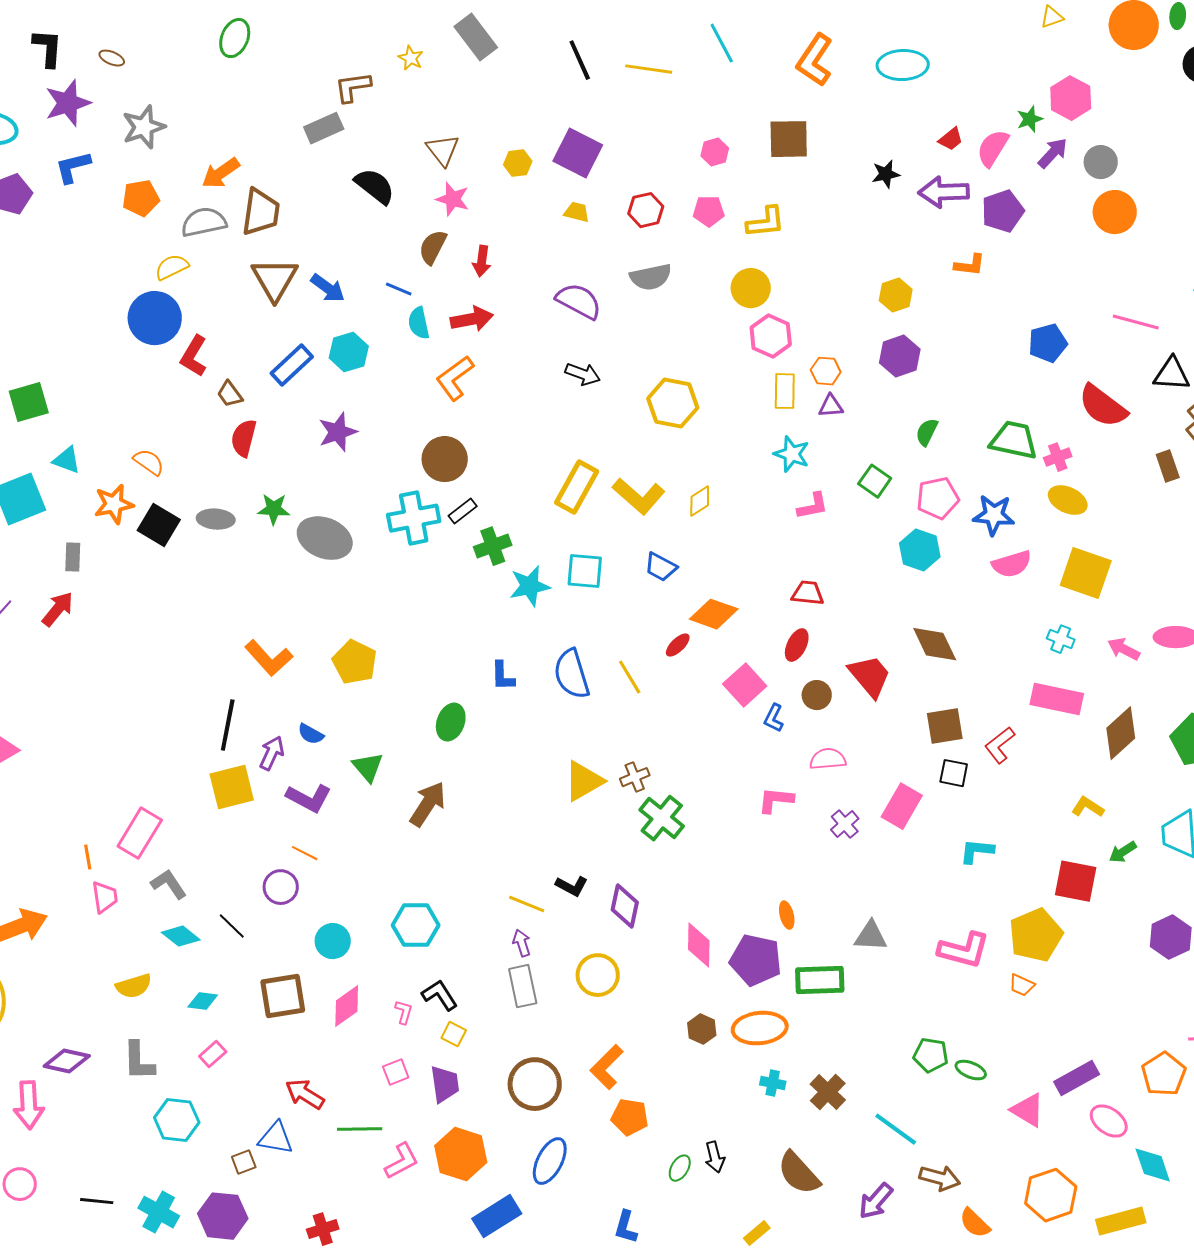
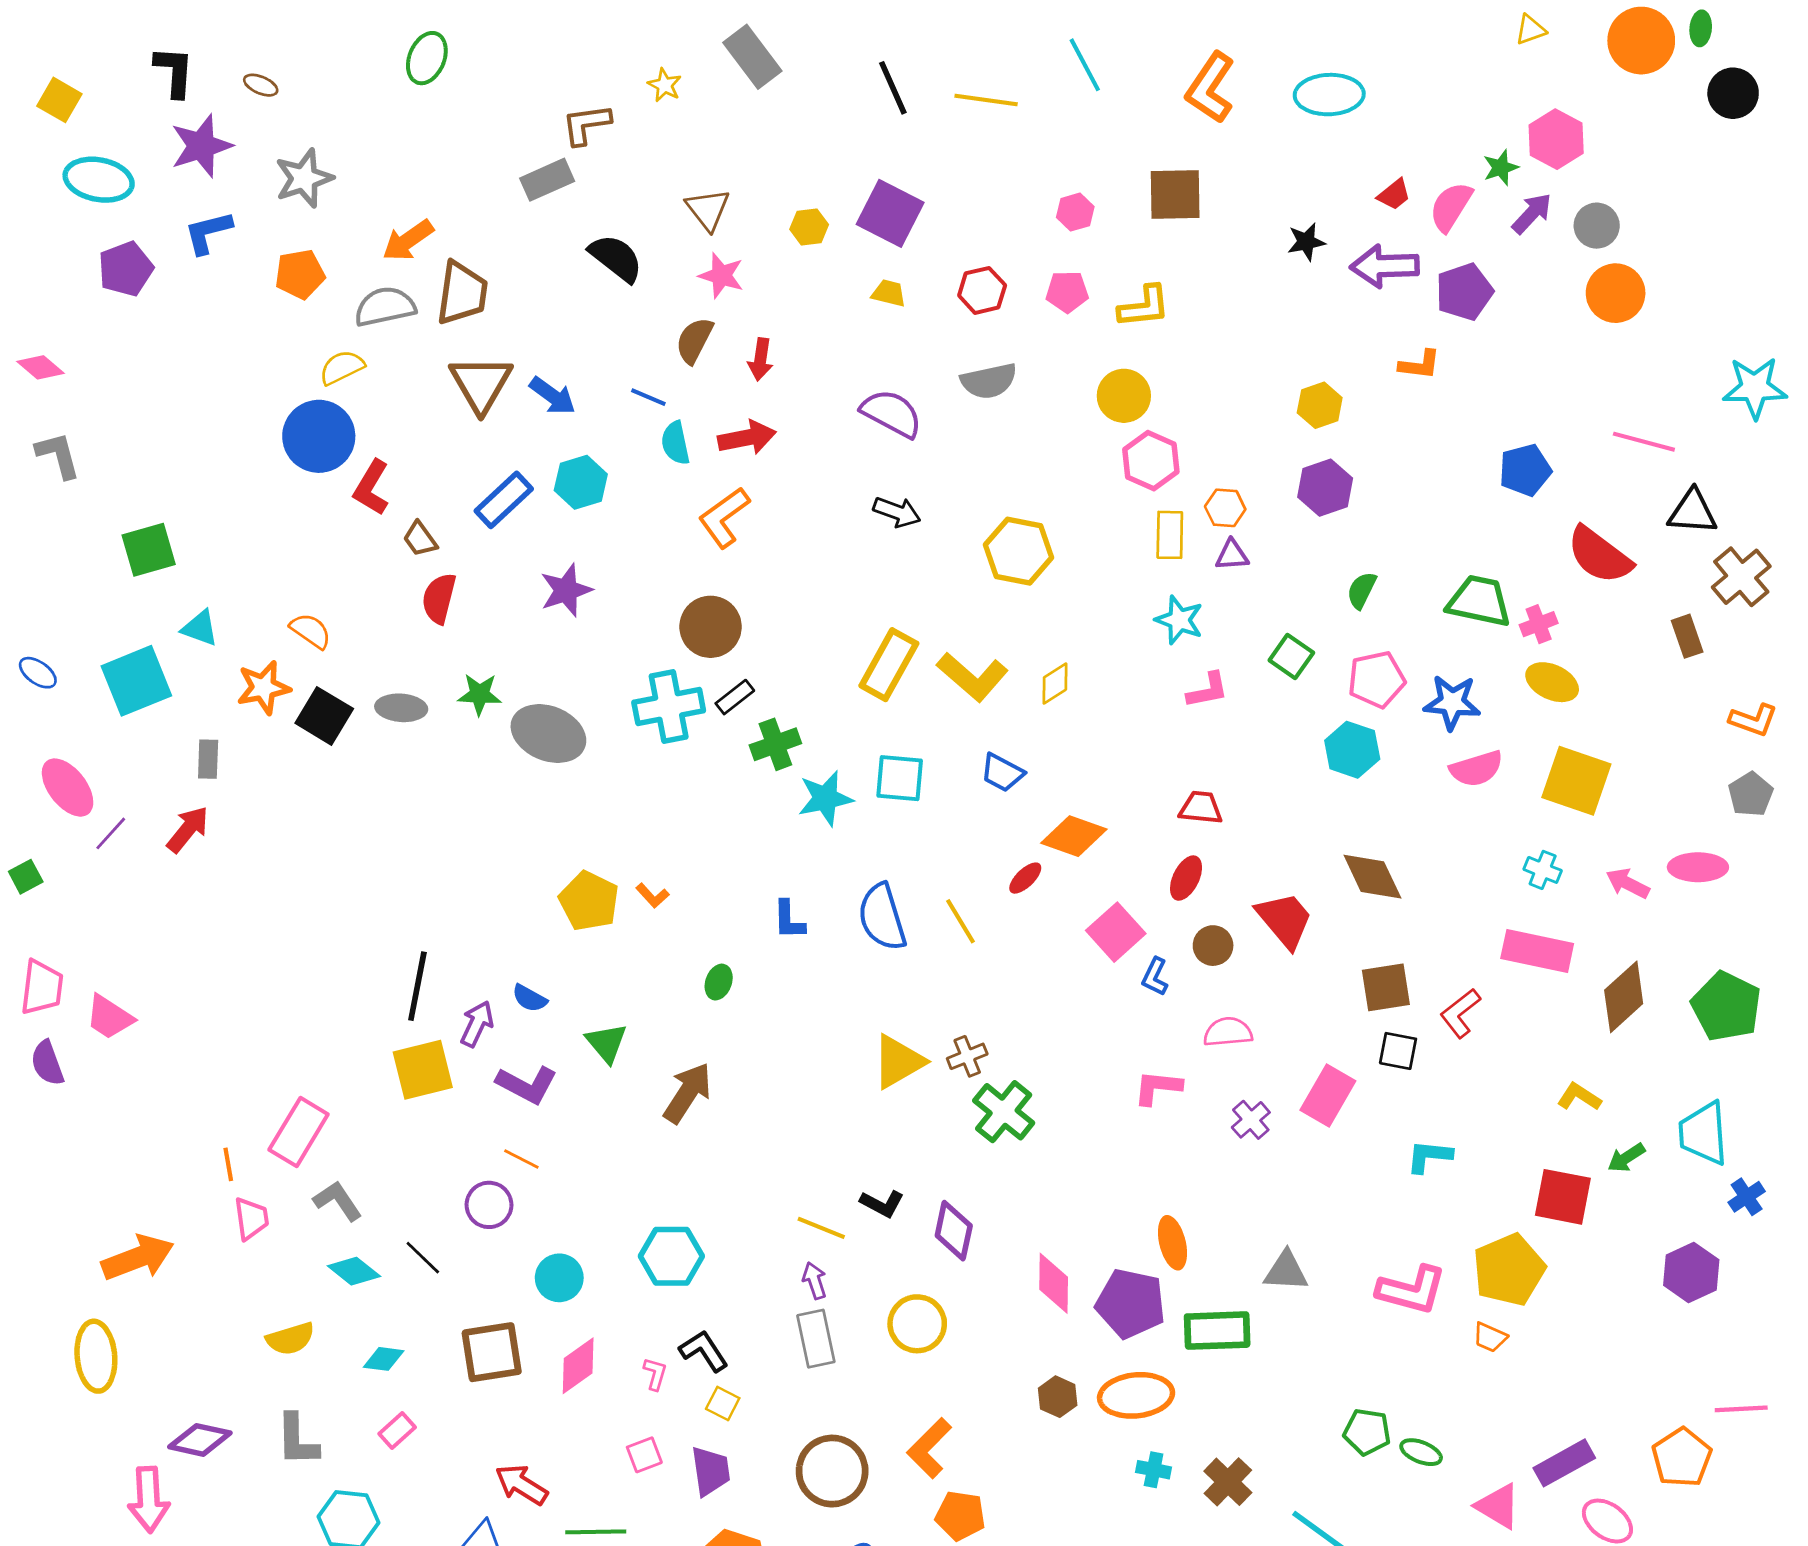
orange L-shape: (269, 658) -> (652, 896), moved, size x0.5
green ellipse: (451, 722) -> (719, 982), size x0.7
orange ellipse: (787, 915) -> (1172, 1243), size x1.4

